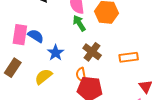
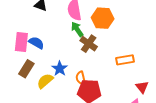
brown cross: (92, 52) -> (89, 44), moved
blue star: (56, 53) -> (60, 69), moved
brown rectangle: (13, 68) -> (26, 69), moved

